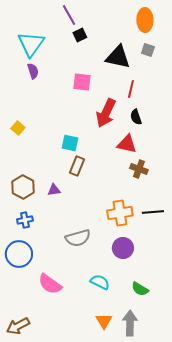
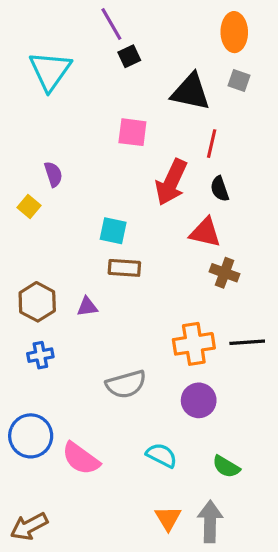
purple semicircle: (33, 71) -> (53, 174), moved
brown rectangle: (77, 166) -> (124, 268), turned 72
blue circle: (19, 254) -> (31, 436), moved

